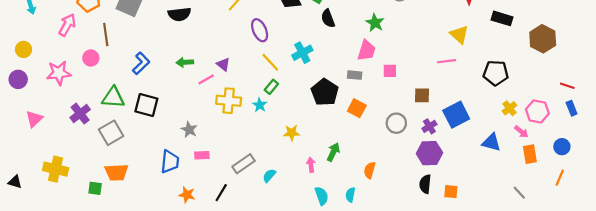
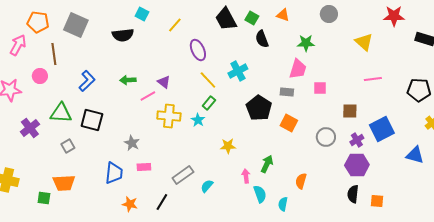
green star: (375, 23) -> (306, 43), turned -30
yellow triangle: (459, 35) -> (364, 42), moved
gray square: (111, 133) -> (68, 146), moved, size x0.6
cyan semicircle: (322, 196) -> (260, 194), moved

